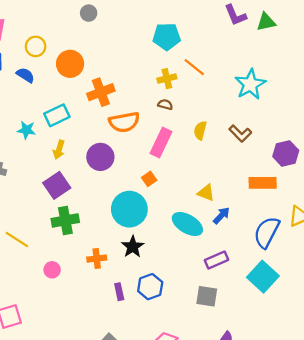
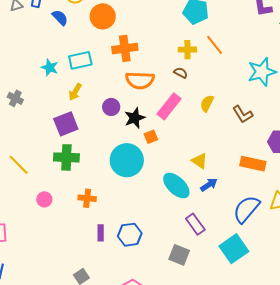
purple circle: (100, 157) -> (111, 107), size x0.7
black star: (133, 247) -> (135, 118), moved
purple rectangle: (217, 260) -> (195, 224), turned 65

